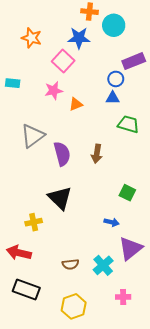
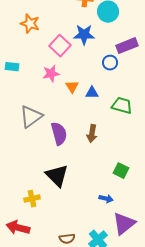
blue star: (79, 38) -> (84, 35), moved
blue triangle: (113, 98) -> (92, 93), moved
orange triangle: (76, 104) -> (72, 87), turned -40

